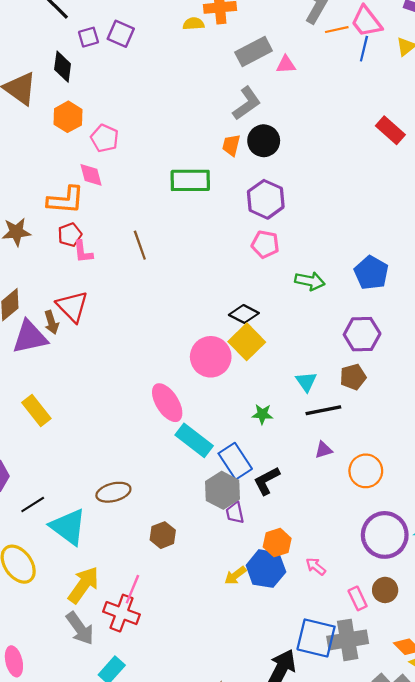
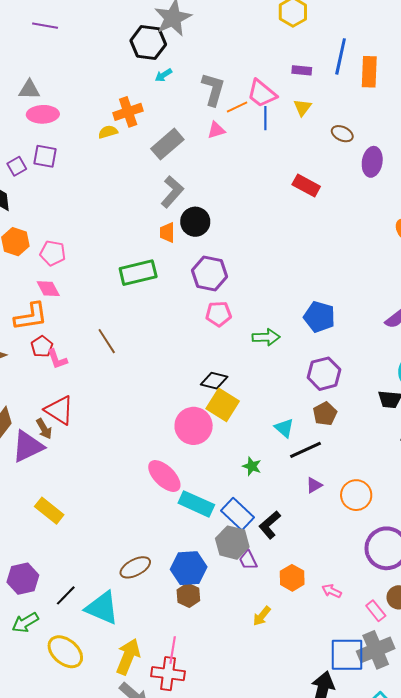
pink triangle: (286, 65) -> (216, 130), moved
green star: (262, 414) -> (252, 466), turned 30
blue hexagon: (266, 569) -> (189, 568), moved

